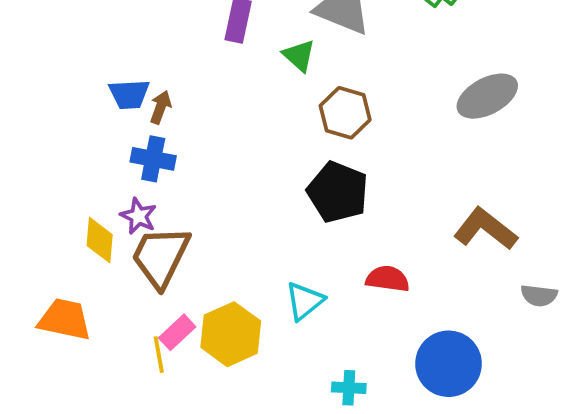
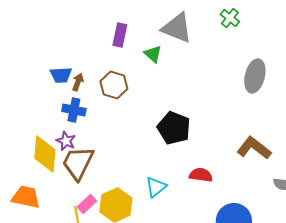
gray ellipse: (487, 96) -> (255, 76), turned -48
brown hexagon: (345, 113) -> (114, 85), moved
yellow diamond: (100, 240) -> (45, 154), size x1.5

